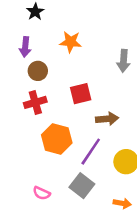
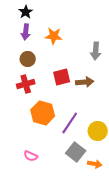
purple arrow: (25, 47) -> (26, 32), moved
brown arrow: (107, 119) -> (85, 82), moved
gray square: (82, 186) -> (76, 152), moved

